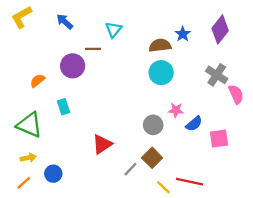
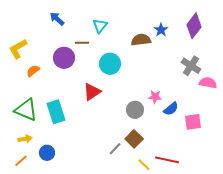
yellow L-shape: (22, 17) -> (18, 49), moved
cyan circle: (161, 73) -> (110, 64), moved
pink semicircle: (236, 94) -> (208, 83), turned -54
cyan rectangle: (64, 107) -> (56, 112), moved, size x1.6
red triangle: (102, 144) -> (92, 92), moved

